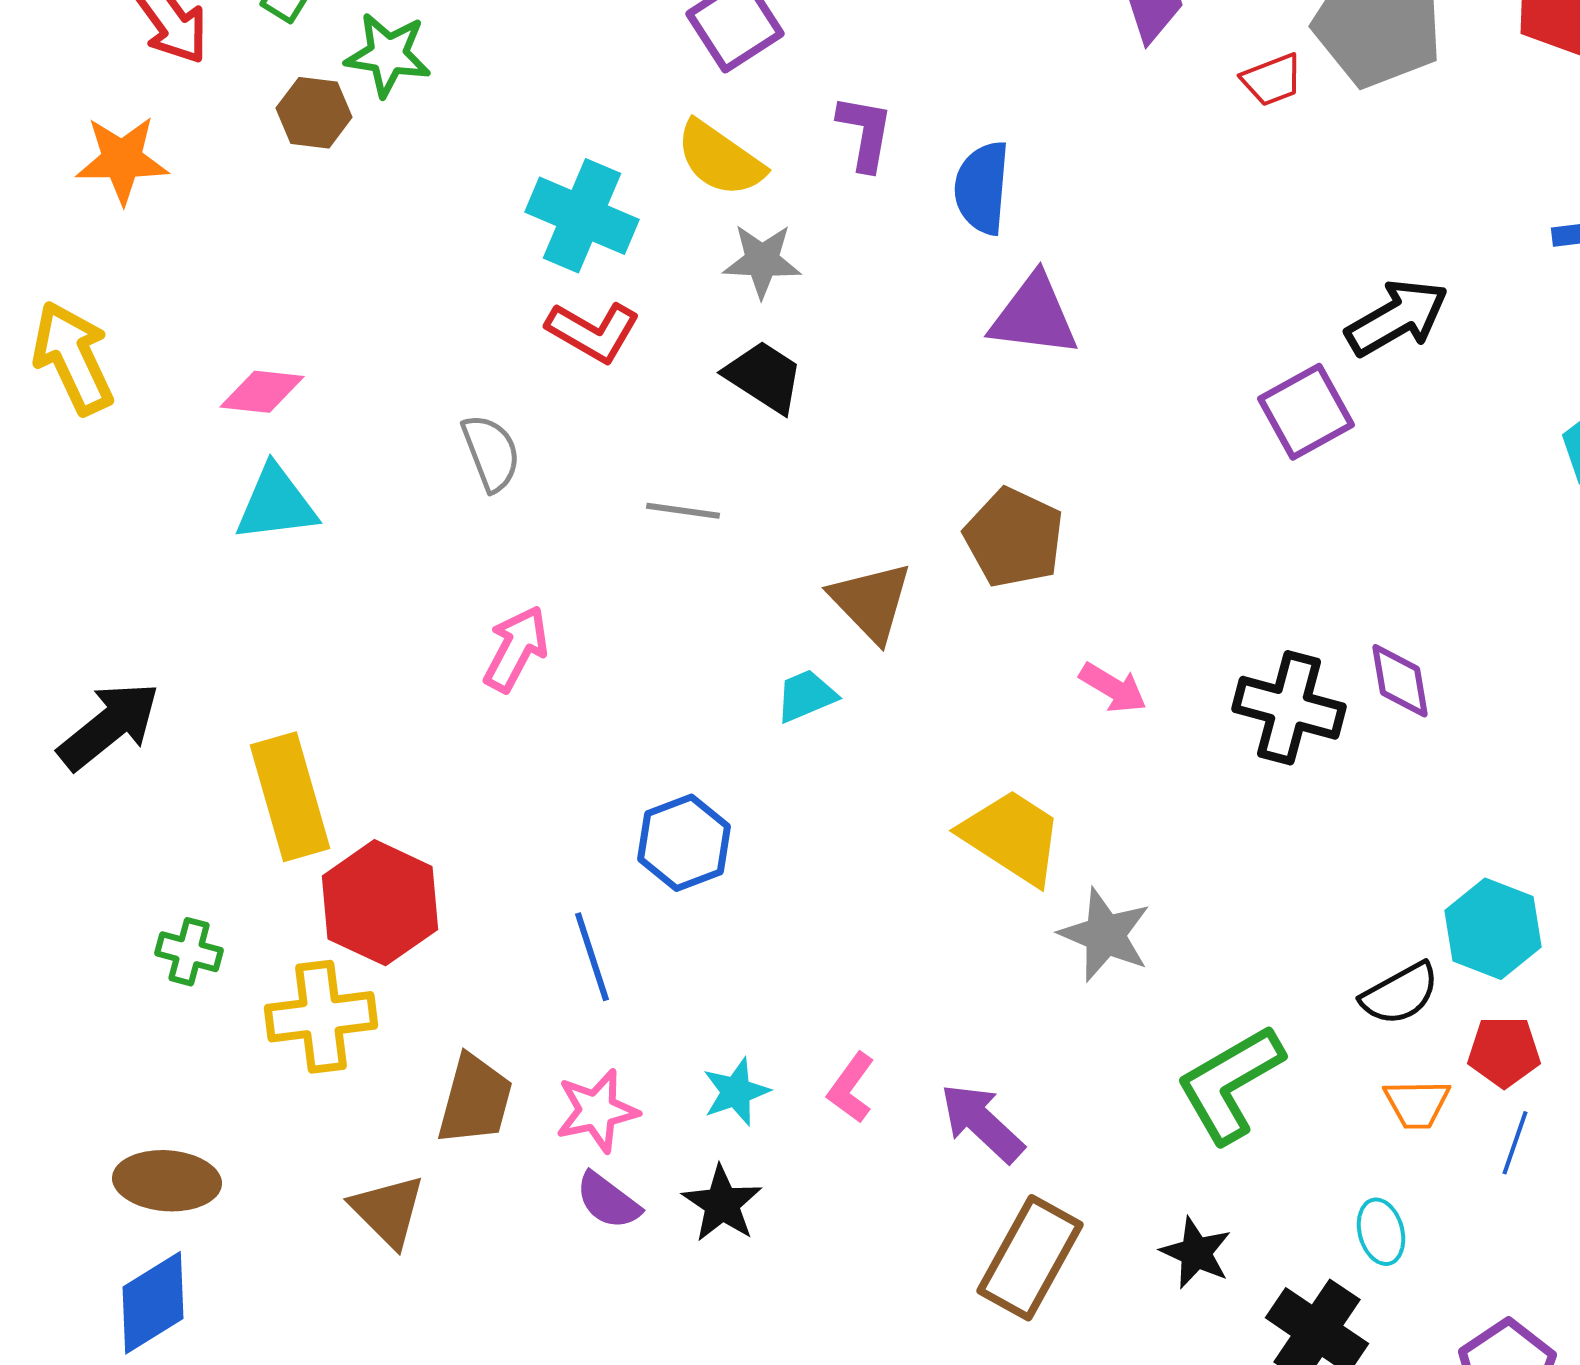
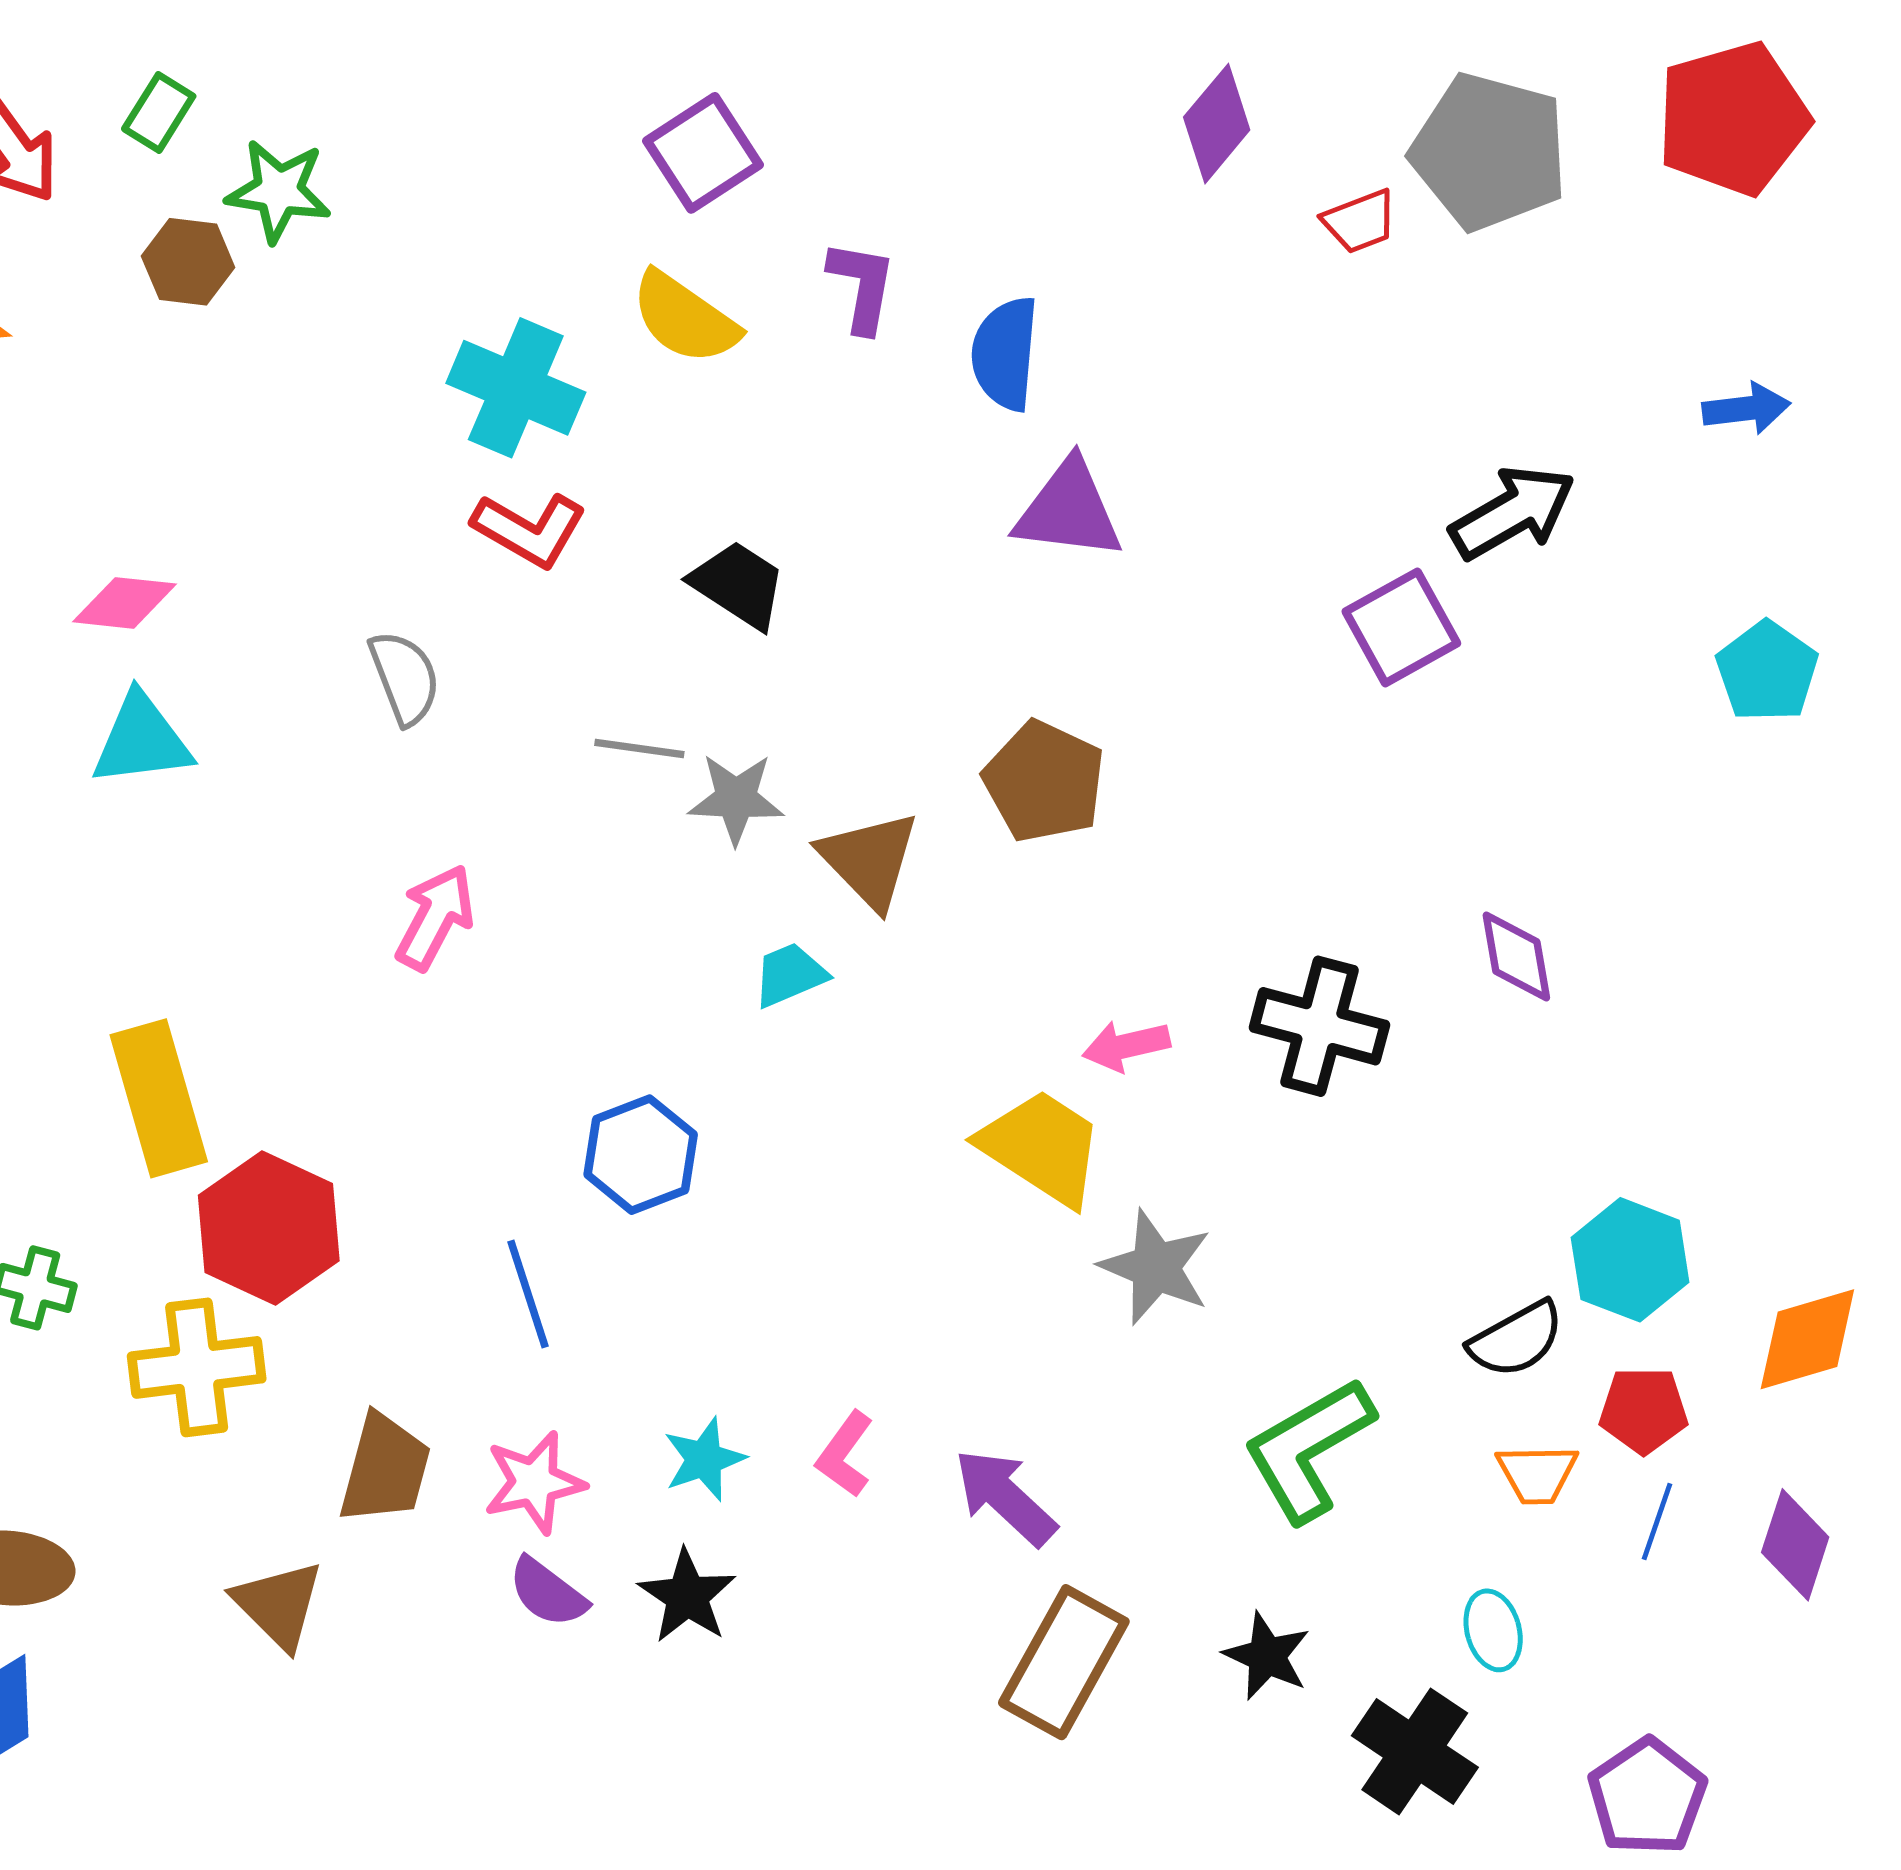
gray star: (762, 261) -> (736, 799), moved
pink arrow: (1113, 688) -> (1126, 1046), moved, turned 136
black cross: (1289, 708) -> (1319, 1026), moved

